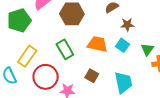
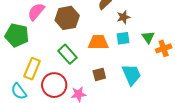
green pentagon: (19, 20) -> (17, 35), turned -30
cyan square: (122, 45) -> (123, 38), turned -32
brown square: (92, 76) -> (99, 74), turned -32

